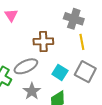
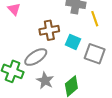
yellow line: (82, 42) -> (95, 19), moved
cyan square: (60, 72) -> (73, 42), moved

